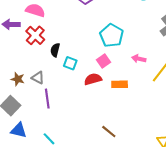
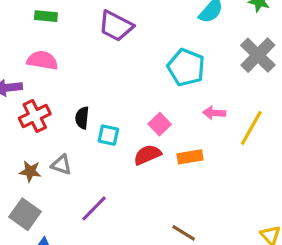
red cross: (35, 35) -> (35, 116), moved, turned 30
cyan pentagon: (112, 35) -> (186, 67), moved
purple line: (47, 99) -> (94, 208), moved, turned 60

